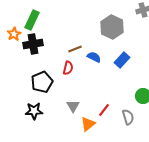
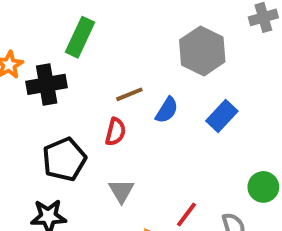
green rectangle: (32, 20) -> (80, 37), moved
blue semicircle: (94, 57) -> (167, 110), turned 96
gray triangle: (73, 106) -> (121, 191), moved

